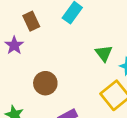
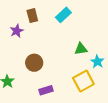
green triangle: (104, 53) -> (81, 49), turned 48

